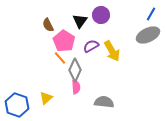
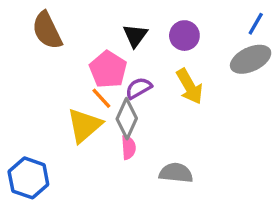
purple circle: (101, 15) -> (184, 36), moved
brown semicircle: (48, 25) -> (47, 30), moved, size x1.6
purple semicircle: (91, 46) -> (139, 88), moved
yellow triangle: (46, 98) -> (84, 125), moved, size x1.6

